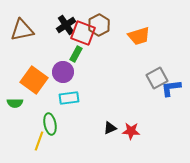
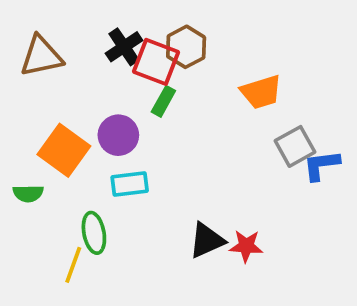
orange trapezoid: (139, 36) -> (261, 92), moved
green rectangle: (76, 54) -> (163, 101), moved
black triangle: (110, 128) -> (207, 240), size x1.5

